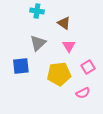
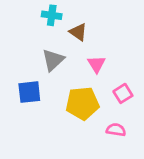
brown triangle: (64, 23) -> (78, 32), moved
pink semicircle: (83, 93) -> (116, 130), turned -144

